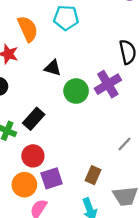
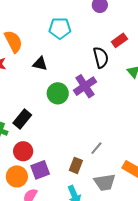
cyan pentagon: (66, 18) -> (60, 28), moved
black triangle: (53, 68) -> (40, 64), moved
gray line: (125, 144) -> (96, 148), moved

